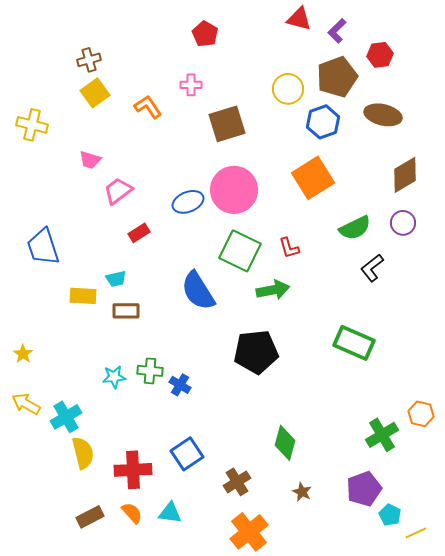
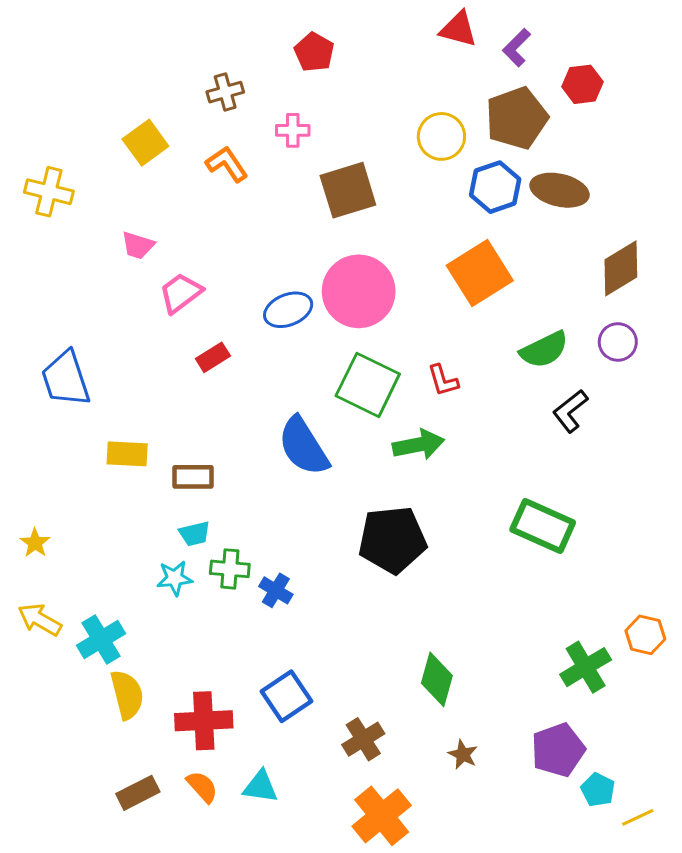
brown cross: (89, 60) -> (225, 92), moved
brown ellipse: (383, 115) -> (560, 190), moved
cyan trapezoid: (116, 279) -> (195, 534), moved

